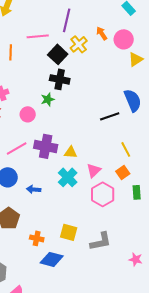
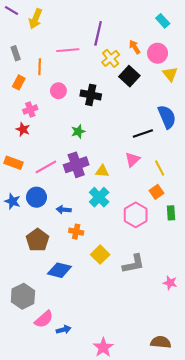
black square: (58, 54) -> (129, 76), moved
yellow triangle: (136, 59) -> (170, 74), turned -35
green star: (48, 99) -> (78, 131), moved
pink circle: (28, 114) -> (58, 91), moved
purple cross: (46, 146) -> (76, 165), turned -30
pink triangle: (94, 170) -> (132, 160), moved
yellow square: (69, 232) -> (100, 255), turned 30
orange cross: (37, 238) -> (76, 232), moved
blue diamond: (52, 259) -> (59, 270), moved

